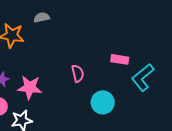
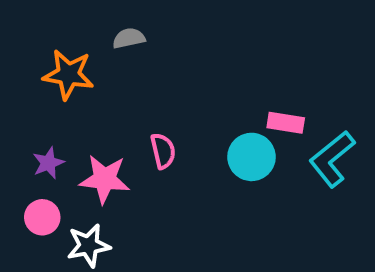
pink semicircle: (78, 73) -> (163, 151), moved
cyan circle: (103, 102) -> (252, 157), moved

